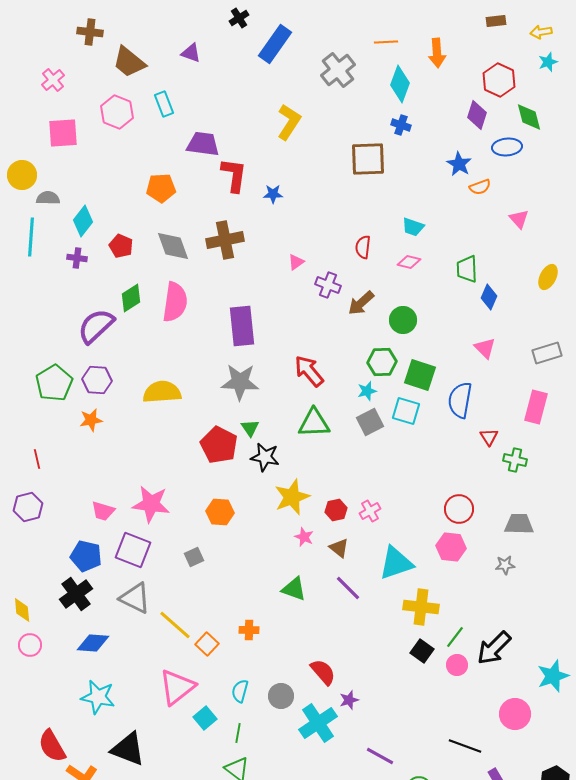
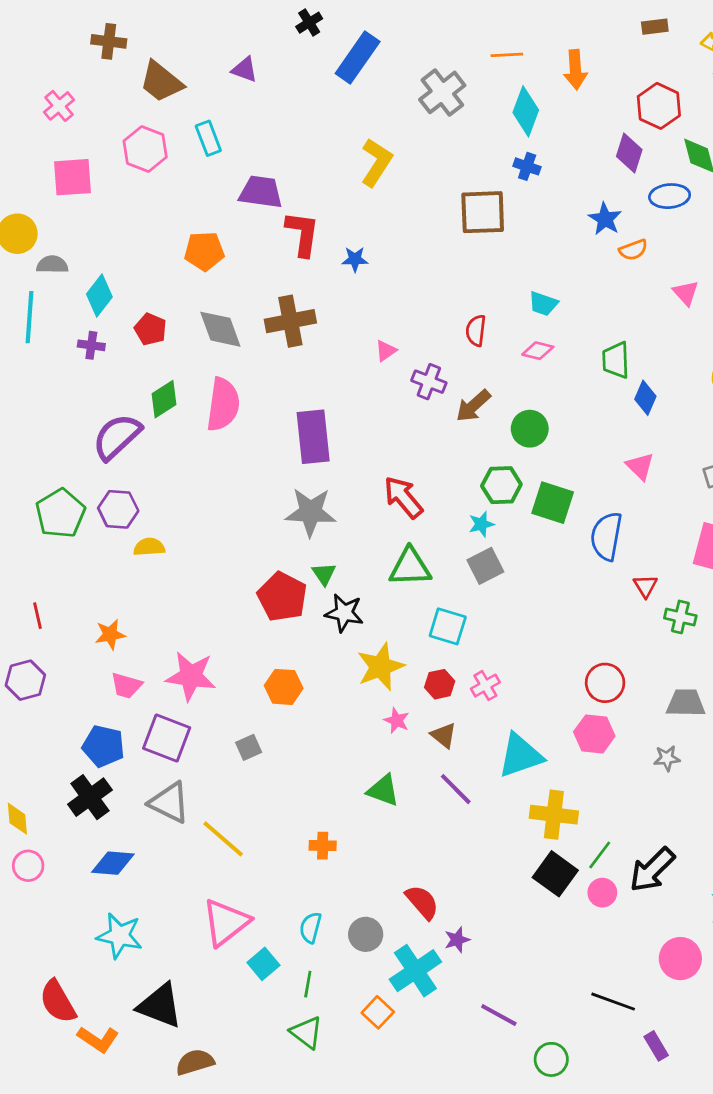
yellow semicircle: (162, 392) -> (149, 547), moved, size x0.6
cyan square: (406, 411) -> (448, 626), moved
orange star: (91, 420) -> (110, 634), moved
orange square: (207, 644) -> (378, 1012), moved
black square: (422, 651) -> (555, 874), size x1.4

